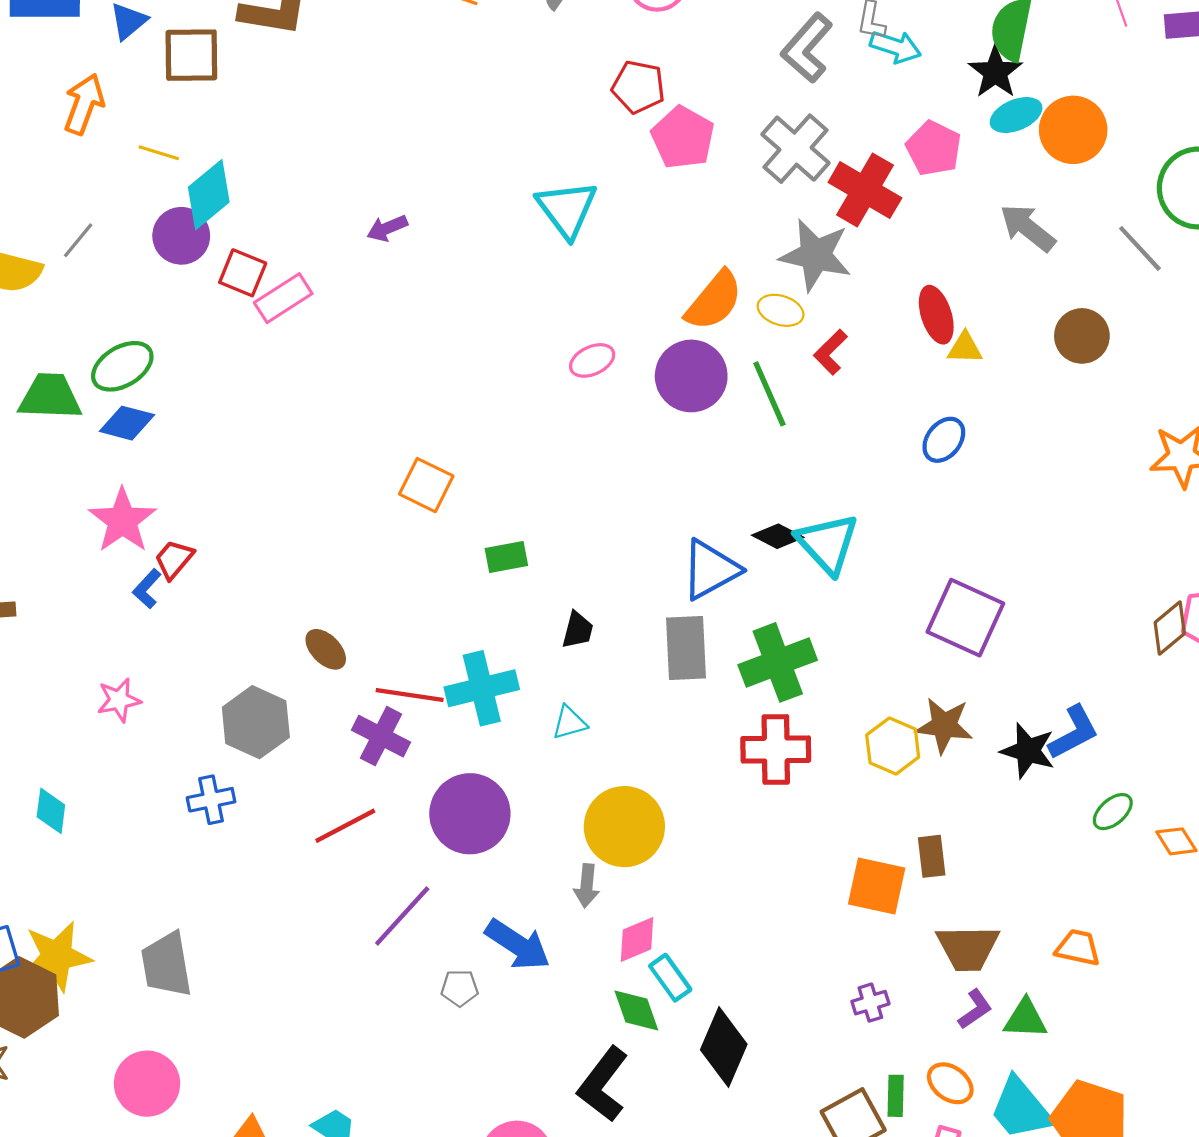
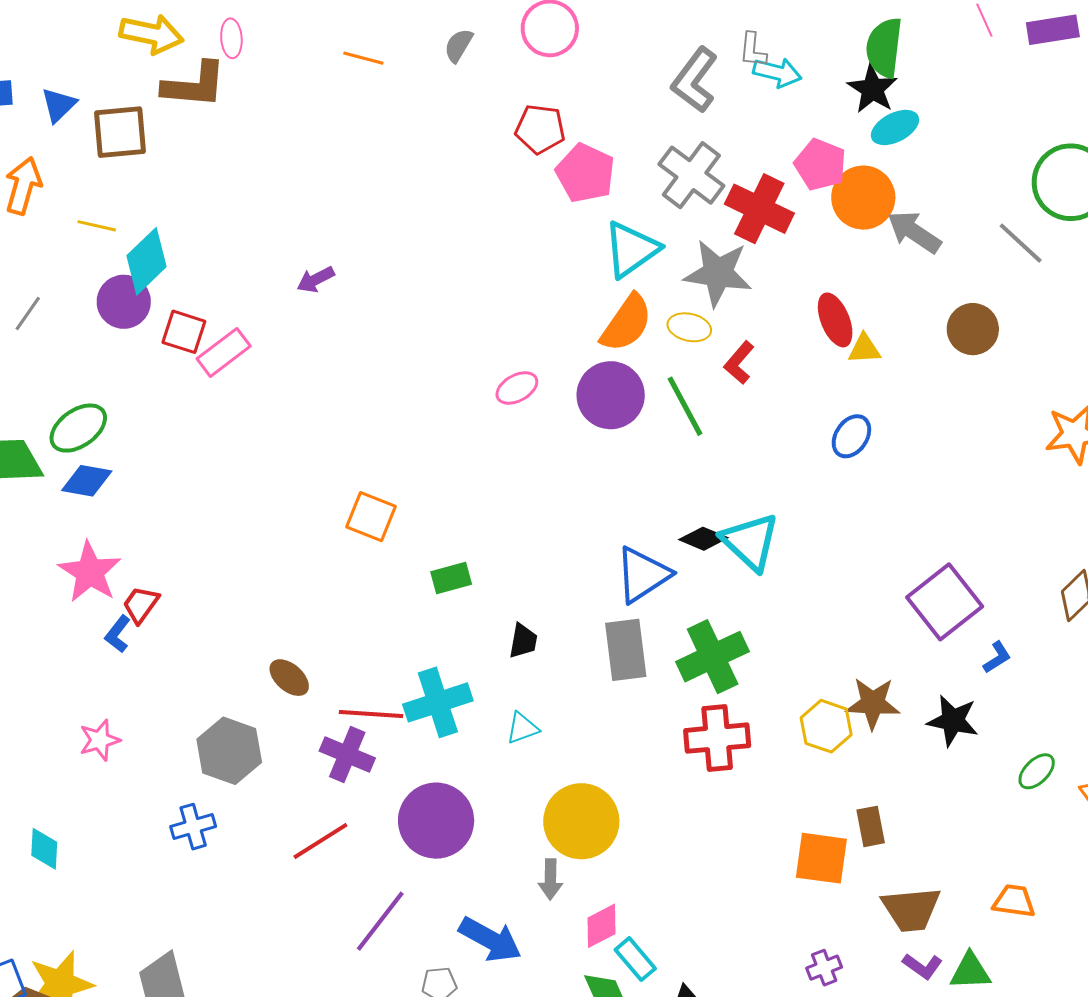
orange circle: (1073, 130) -> (863, 198), moved
cyan triangle: (567, 209) -> (631, 249), moved, turned 36
purple square: (965, 618) -> (945, 602), moved, turned 32
blue L-shape: (1074, 733) -> (997, 657), moved, size x0.6
purple L-shape: (975, 1009) -> (922, 966), turned 75

